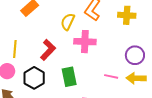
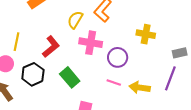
yellow cross: (127, 15) -> (146, 34), moved
purple circle: (135, 55) -> (118, 57), moved
green rectangle: (69, 77) -> (70, 77), turned -36

